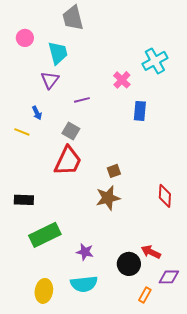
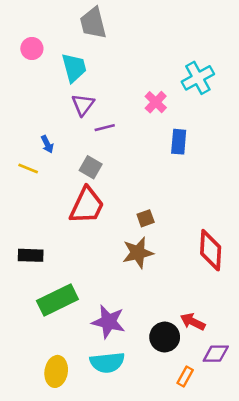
purple triangle: (50, 80) -> (83, 105), moved
red diamond: (165, 196) -> (211, 250), size x1.4
purple star: (85, 252) -> (108, 322), size x1.5

